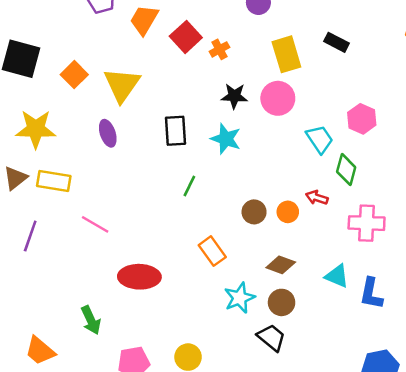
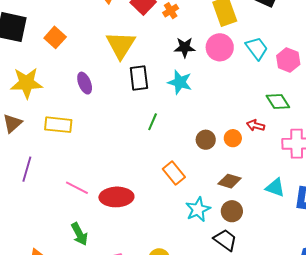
yellow triangle: (122, 85) -> (121, 45), moved
cyan trapezoid: (320, 139) -> (257, 48), moved
green diamond: (346, 170) -> (278, 102), turned -45
yellow rectangle: (54, 181) -> (58, 125), moved
pink line: (95, 224) -> (77, 188), moved

